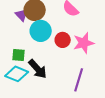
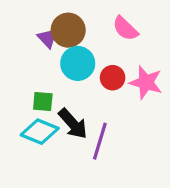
pink star: (84, 43) -> (146, 82), turned 30
purple line: (79, 80) -> (100, 141), moved

